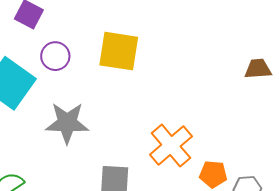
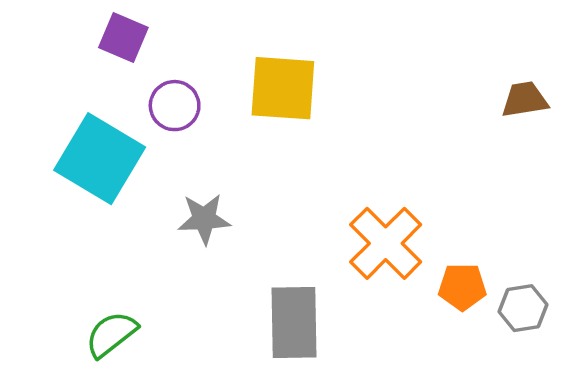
gray star: (67, 123) -> (204, 219), size x0.7

